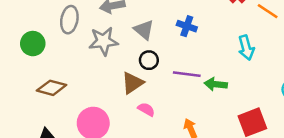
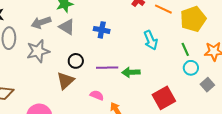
gray triangle: (144, 30) -> (67, 27), moved
pink semicircle: (146, 109) -> (97, 95), moved

